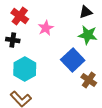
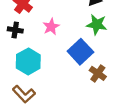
pink star: (46, 28) -> (51, 27), moved

